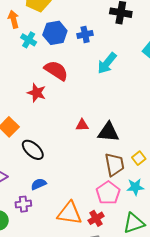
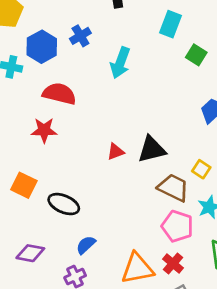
brown trapezoid: (114, 165) -> (173, 188), turned -35

